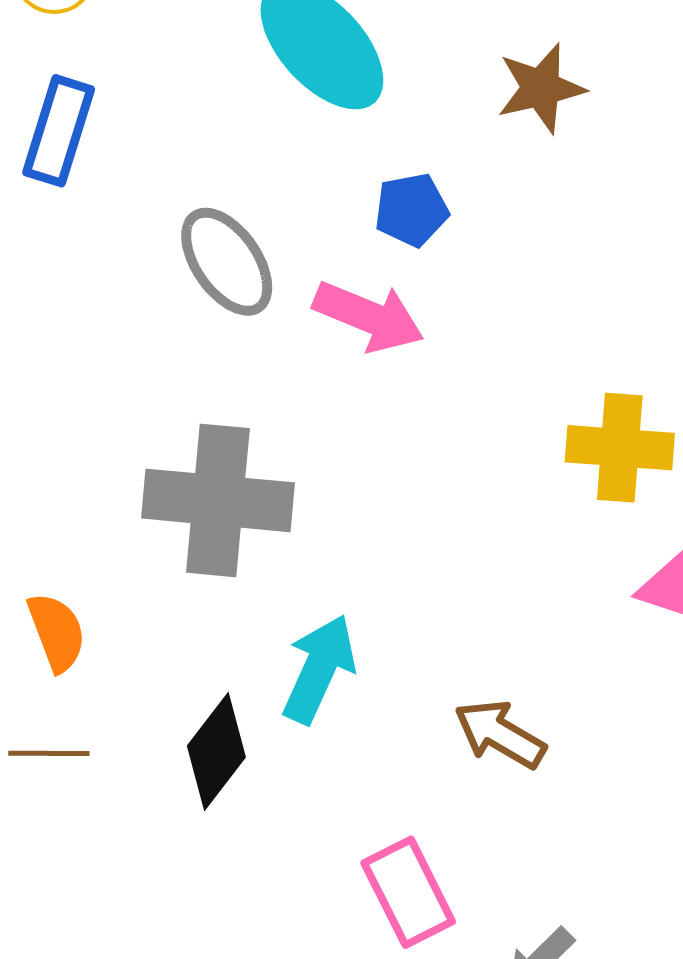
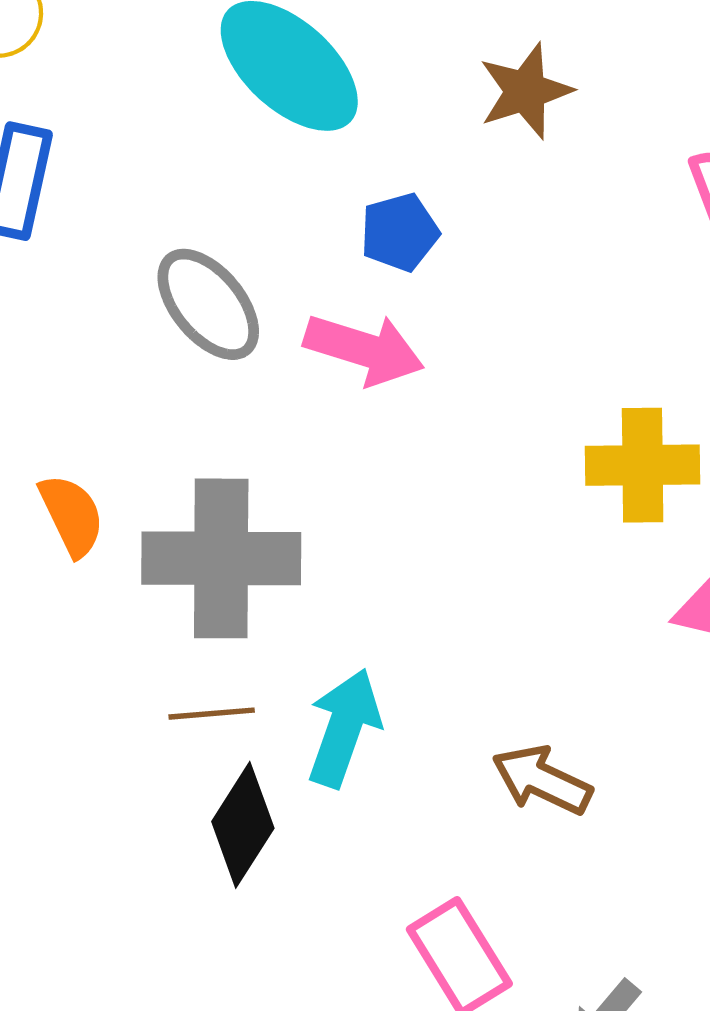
orange semicircle: (57, 632) -> (72, 515), moved
brown line: (49, 753) -> (212, 714), moved

